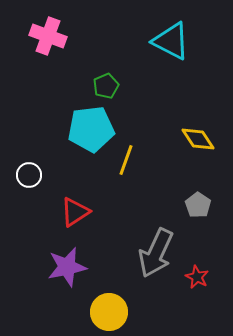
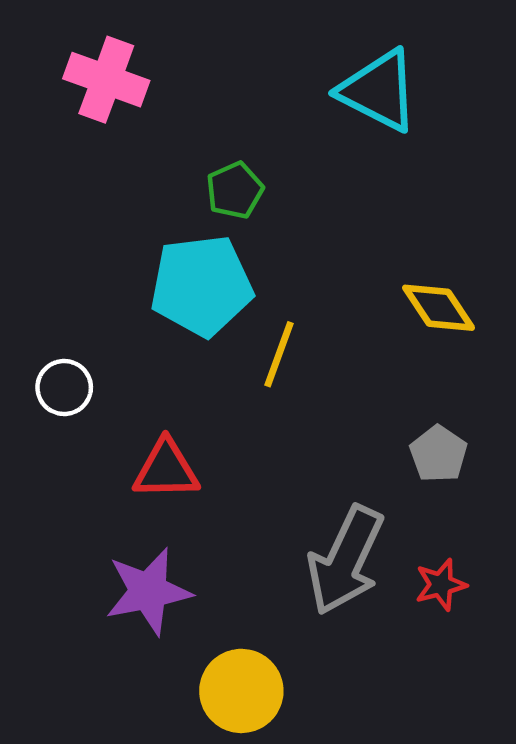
red triangle: (75, 212) -> (166, 469), turned 32
red star: (197, 277) -> (441, 585), moved, turned 30

